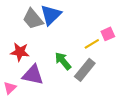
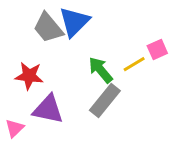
green arrow: (63, 61) -> (101, 70), moved
gray rectangle: (85, 70) -> (105, 101), moved

